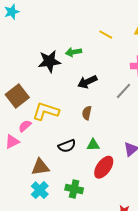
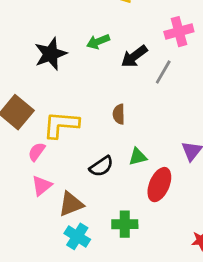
green arrow: (74, 52) -> (98, 42), moved
black arrow: (87, 82) -> (134, 56), moved
pink triangle: (12, 142) -> (42, 186), moved

